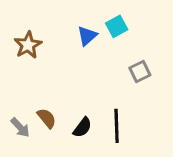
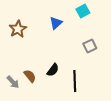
cyan square: (117, 26) -> (83, 11), moved
black semicircle: (82, 127) -> (53, 70), moved

